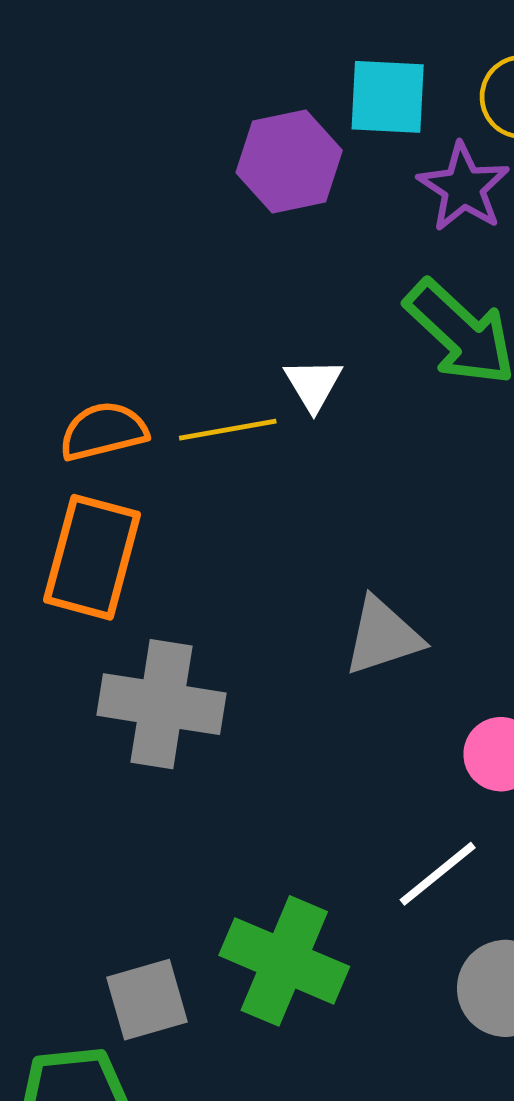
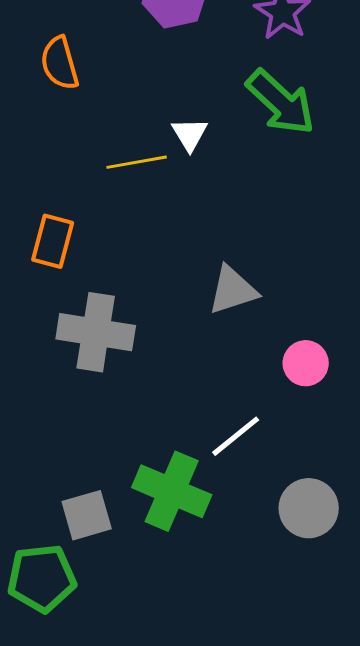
orange semicircle: (103, 431) -> (60, 63), moved, turned -92
orange rectangle: (92, 557) -> (53, 241), size x0.7
white line: (438, 874) -> (236, 436), moved

